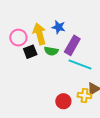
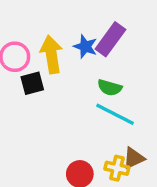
purple rectangle: (72, 45) -> (110, 39), moved
green semicircle: (51, 51) -> (110, 88), moved

